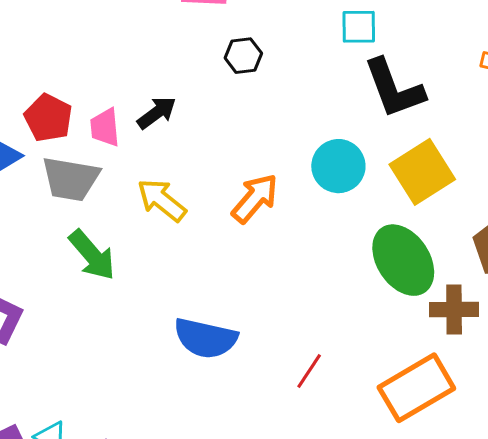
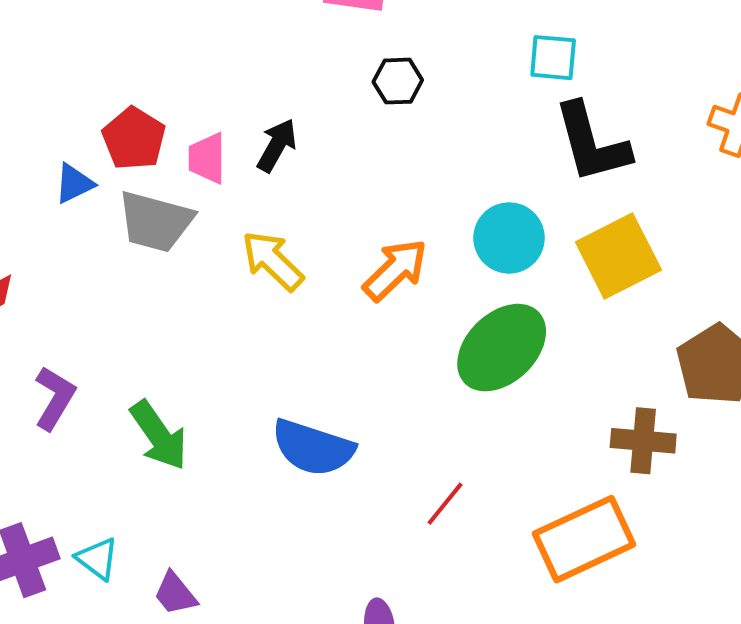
black arrow: (157, 113) -> (277, 145), turned -30
green arrow: (92, 255) -> (159, 435), moved
green ellipse: (403, 260) -> (502, 348), moved, turned 74

